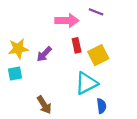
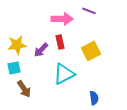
red rectangle: (77, 45) -> (60, 42), moved
cyan triangle: (86, 83) -> (64, 74), moved
brown arrow: (44, 105) -> (24, 89), moved

